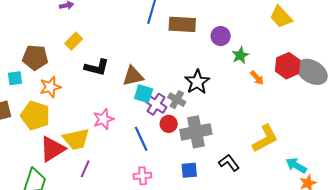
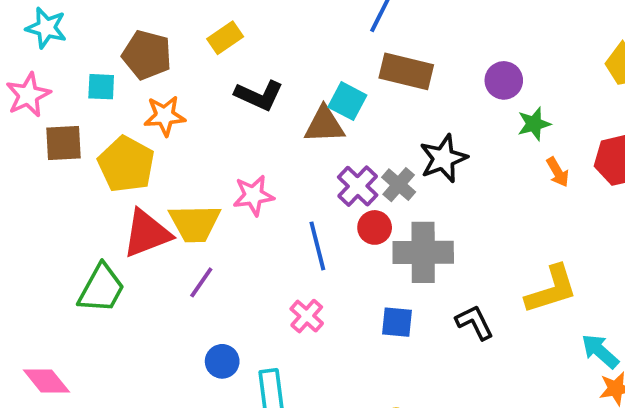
brown rectangle: (182, 24) -> (406, 71), moved
cyan square: (144, 94) -> (347, 101), moved
pink cross: (142, 176) -> (307, 316), turned 36

